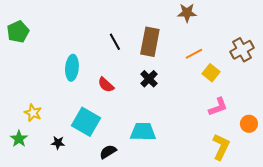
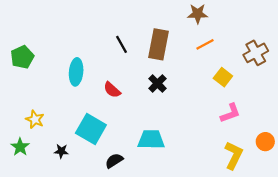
green pentagon: (18, 32) -> (22, 57), moved
orange line: (194, 54) -> (205, 44), moved
orange circle: (249, 124) -> (265, 142), moved

